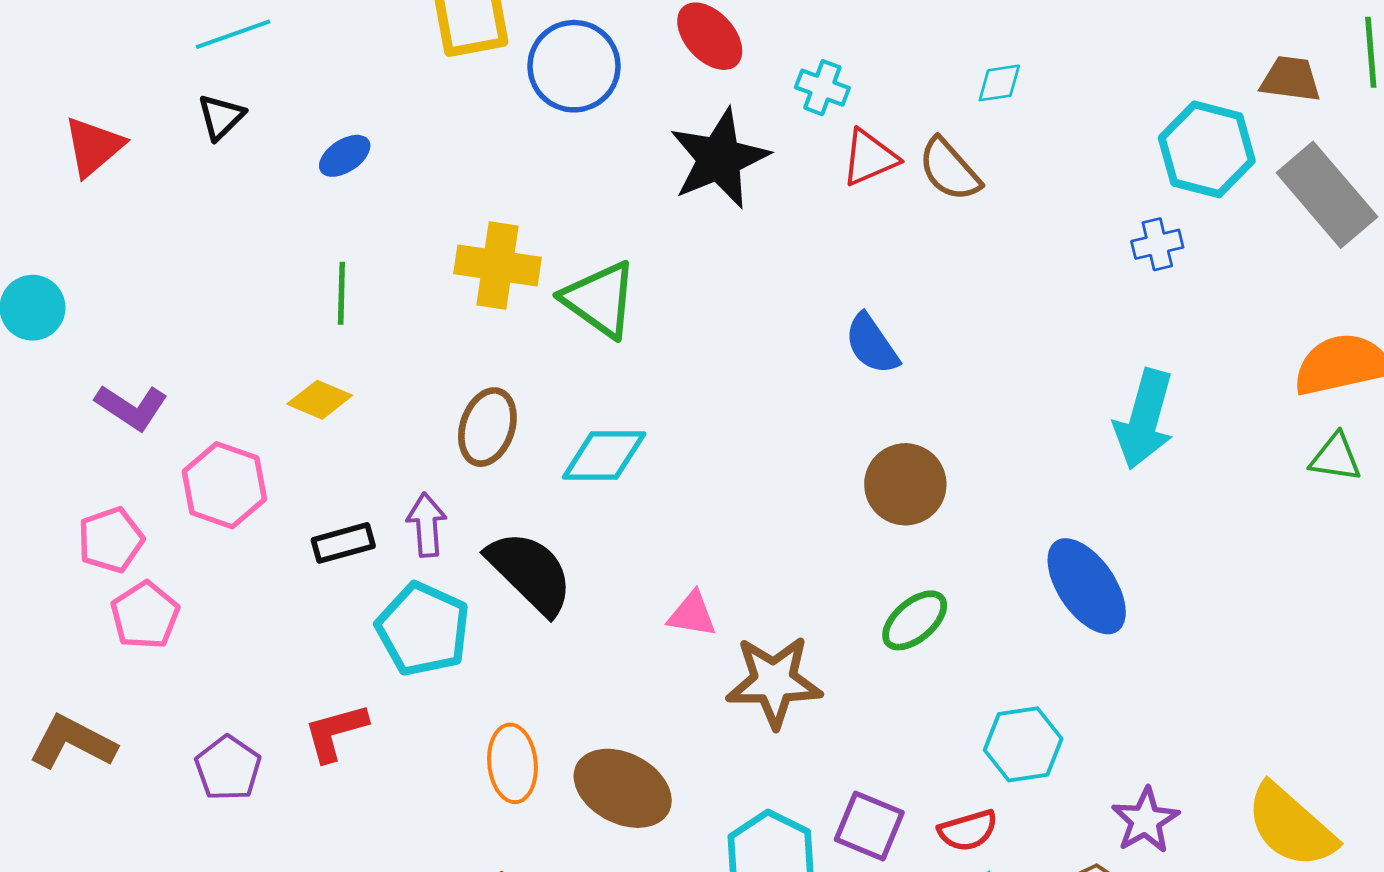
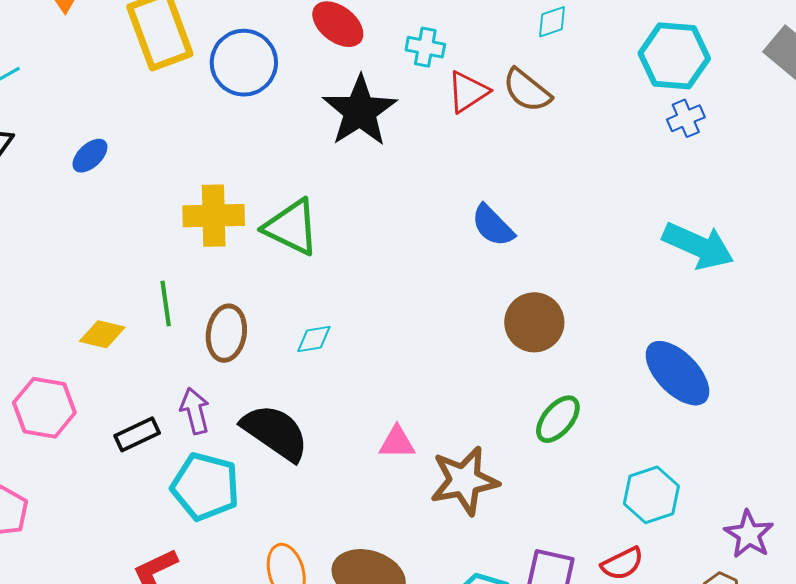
cyan hexagon: (1207, 149) -> (674, 56), moved
green line: (341, 293) -> (166, 304), moved
cyan arrow: (1144, 419) -> (698, 246), turned -72
cyan diamond: (604, 455) -> (314, 339), size x0.6

